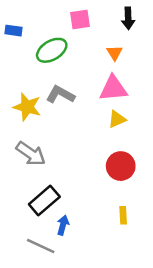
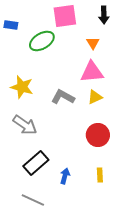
pink square: (80, 19) -> (65, 16), size x1.4
gray L-shape: (60, 95) -> (63, 97), moved
blue arrow: (63, 225) -> (65, 176), moved

